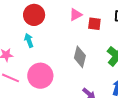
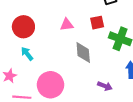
pink triangle: (76, 15) -> (67, 25), moved, turned 40
red square: (94, 24) -> (97, 23), moved

